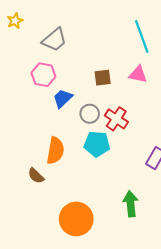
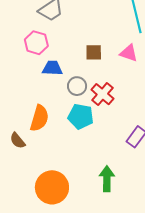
blue trapezoid: (63, 98) -> (52, 68), turned 40

